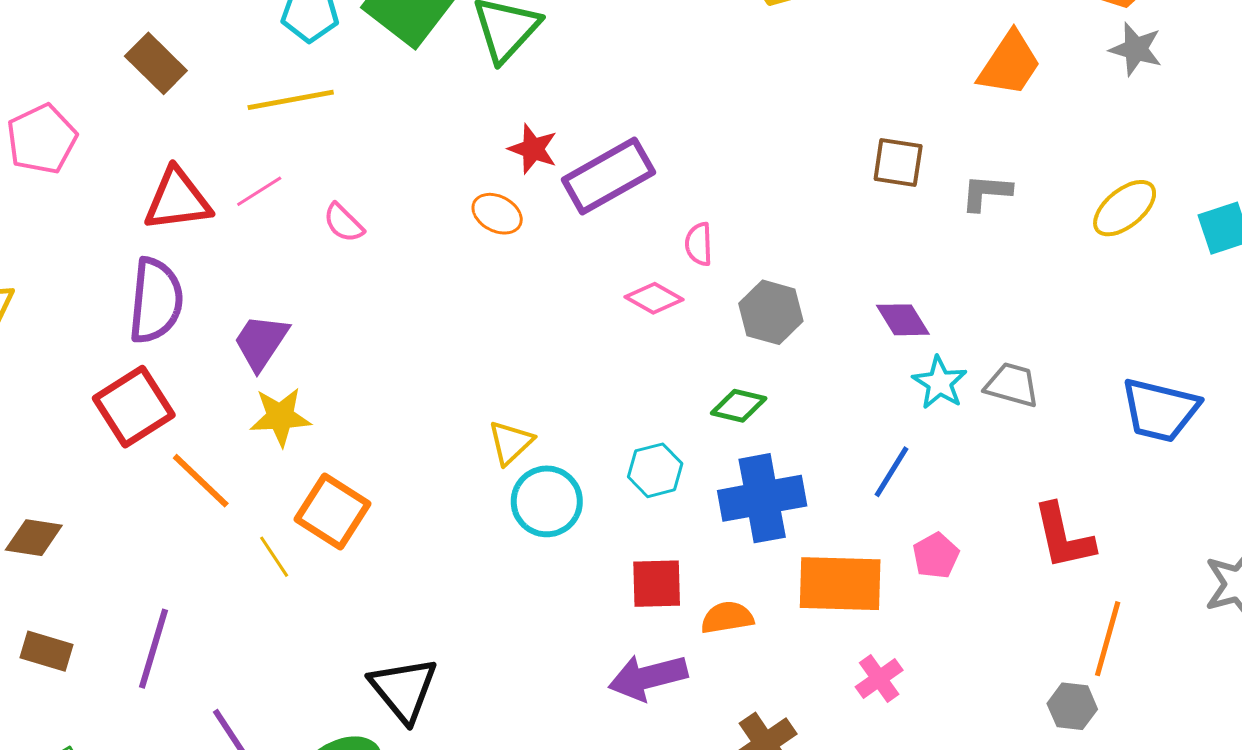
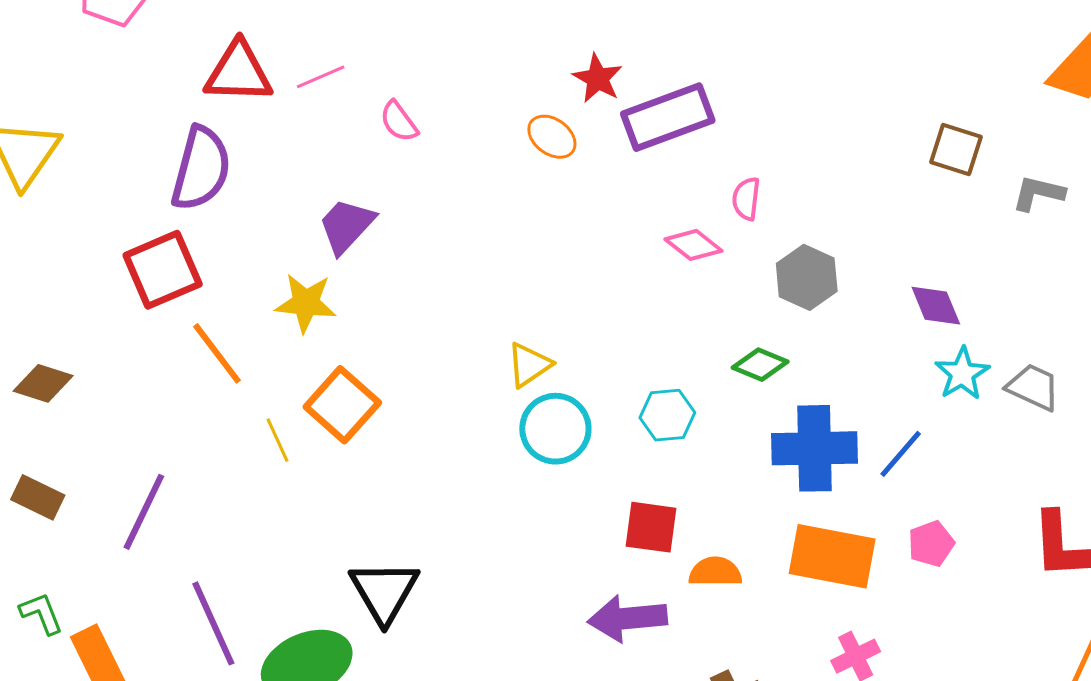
purple trapezoid: (261, 342) -> (346, 226), moved
blue cross: (762, 498) -> (815, 448), moved

